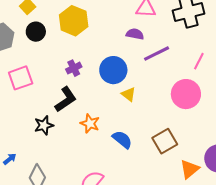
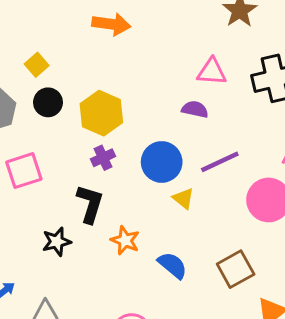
yellow hexagon: (74, 21) -> (101, 113), moved
purple line: (157, 53) -> (220, 162), moved
black L-shape: (66, 99) -> (90, 204), turned -40

